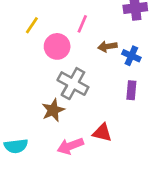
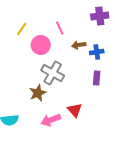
pink line: (82, 24) -> (60, 28), turned -48
blue cross: (131, 56) -> (97, 52), turned -32
red triangle: (102, 133) -> (75, 110), turned 35

